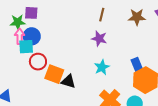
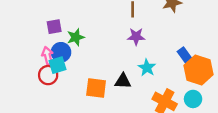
green star: (18, 22) -> (76, 37), moved
red circle: (38, 62) -> (48, 75), moved
black triangle: (68, 81) -> (123, 81), moved

